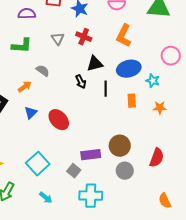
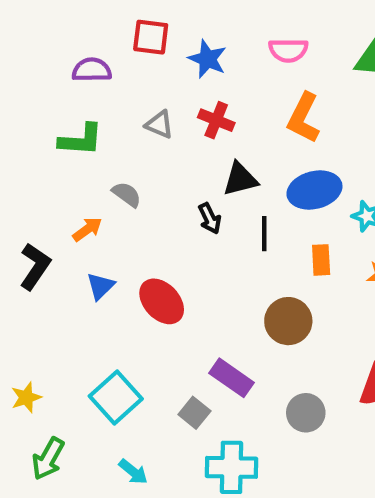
gray triangle: (58, 39) -> (159, 124), turned -32
brown circle: (120, 146) -> (288, 321), moved
purple rectangle: (91, 155) -> (232, 378), turned 42

